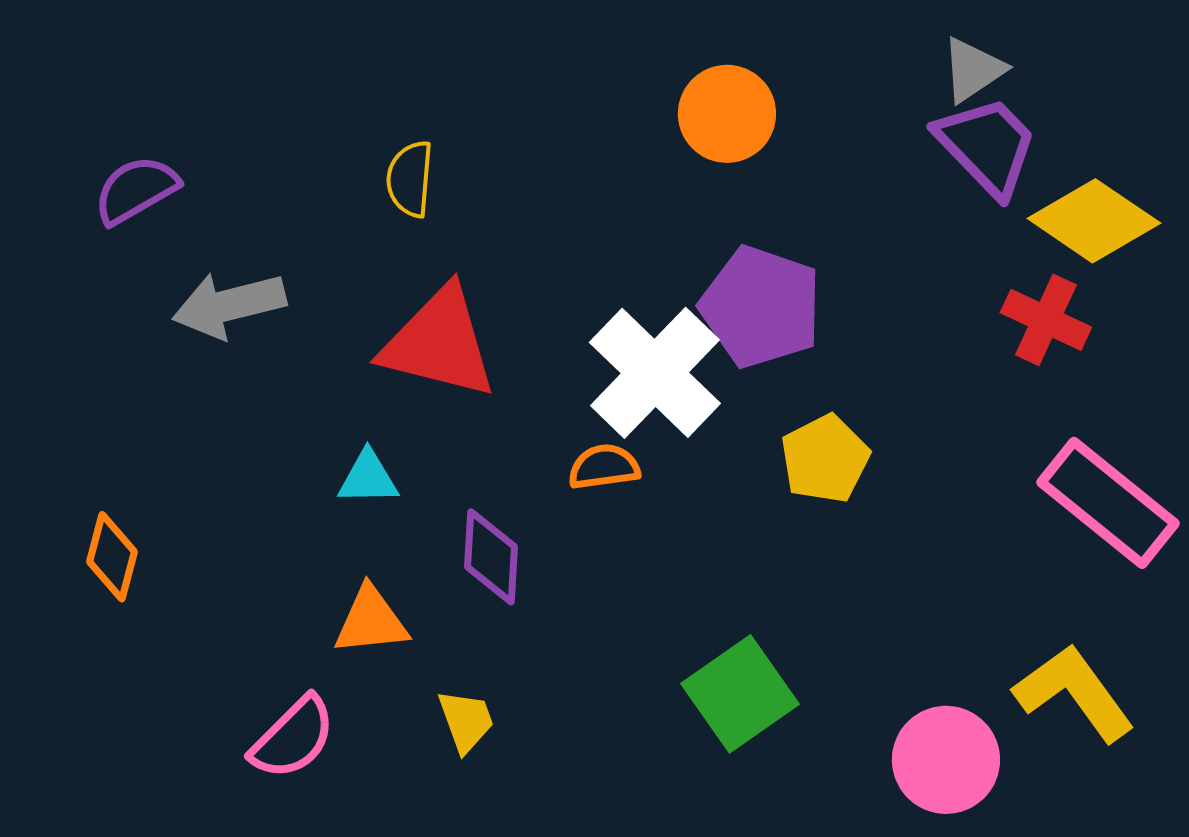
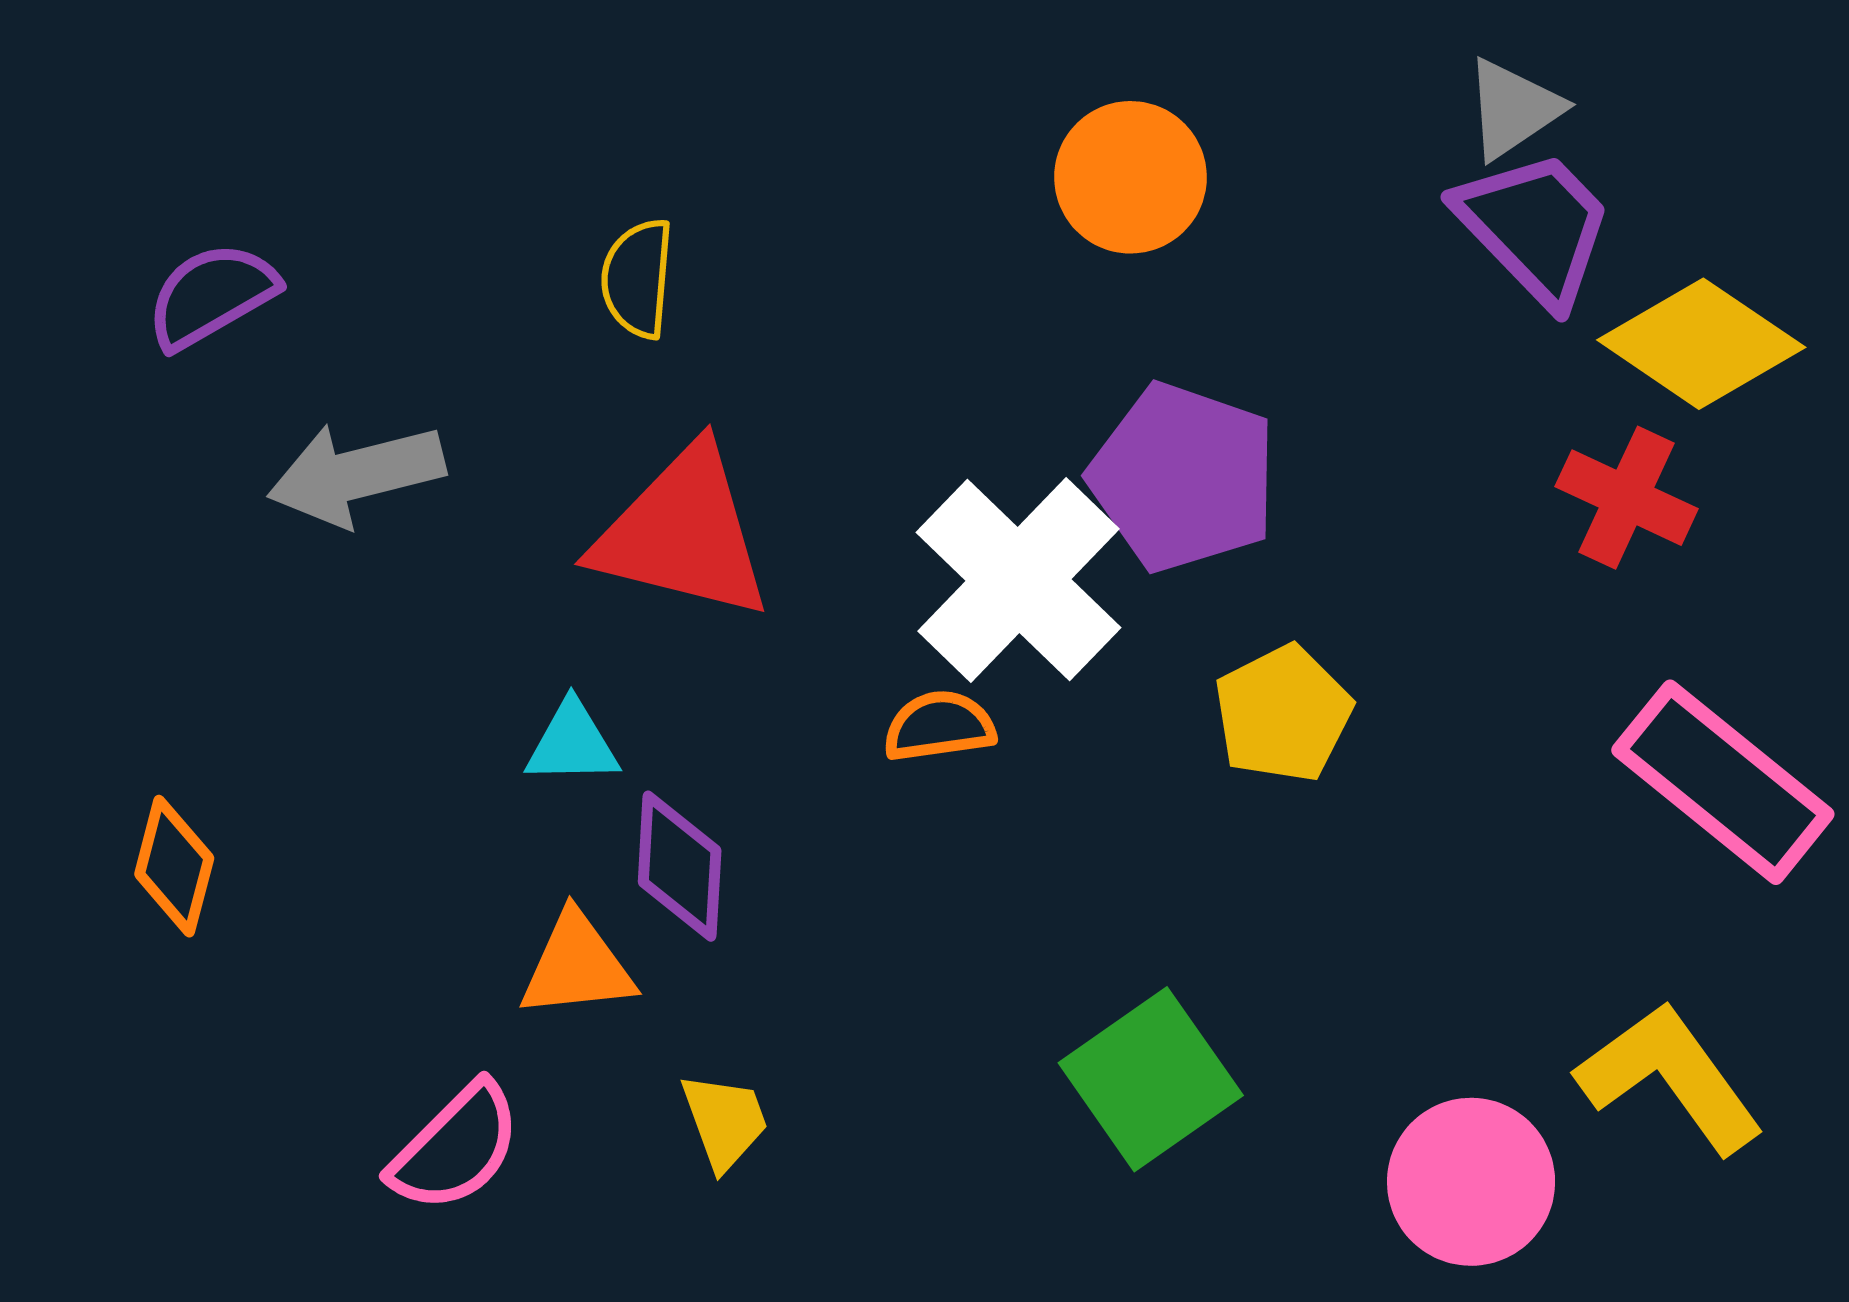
purple diamond: (491, 557) -> (680, 866), moved

